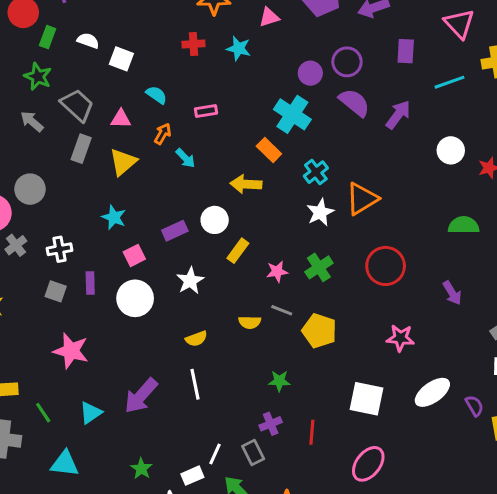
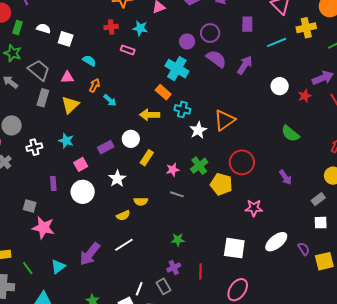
pink rectangle: (206, 111) -> (128, 50), moved, turned 32
cyan cross: (316, 172) -> (182, 109), moved, turned -35
green semicircle: (464, 225) -> (290, 134), turned -138
white cross: (59, 249) -> (34, 147), moved
gray square: (56, 291) -> (30, 206), moved
yellow semicircle: (250, 322) -> (141, 201), moved
yellow pentagon: (319, 331) -> (221, 184), moved
white line: (195, 384) -> (124, 245), turned 72

